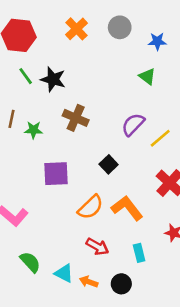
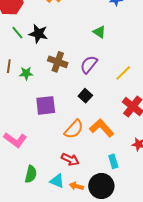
green triangle: (147, 76) -> (99, 32), moved
purple semicircle: (133, 124) -> (89, 64), moved
red arrow: (97, 247) -> (70, 159), moved
green semicircle: (30, 262) -> (31, 174), turned 60
black circle: (121, 284) -> (101, 186), size x1.6

